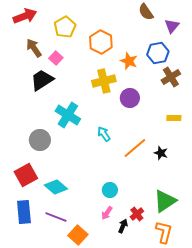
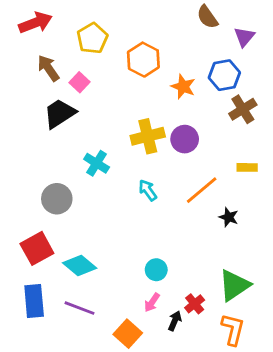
yellow cross: (104, 81) -> (148, 136), moved
cyan cross: (68, 115) -> (97, 163), size x0.7
orange line: (135, 148) -> (202, 190), moved
orange square: (78, 235) -> (128, 334), moved

